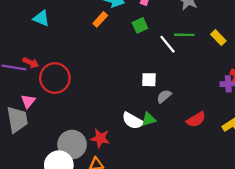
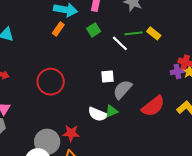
yellow rectangle: (218, 38) -> (154, 33), moved
red circle: (55, 78) -> (51, 82), moved
gray semicircle: (164, 96) -> (122, 89), size x1.5
red semicircle: (196, 120) -> (153, 106), size x1.4

